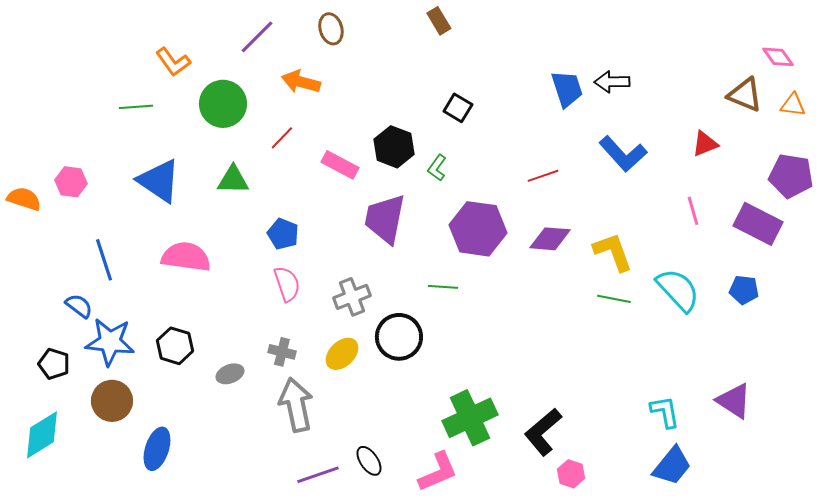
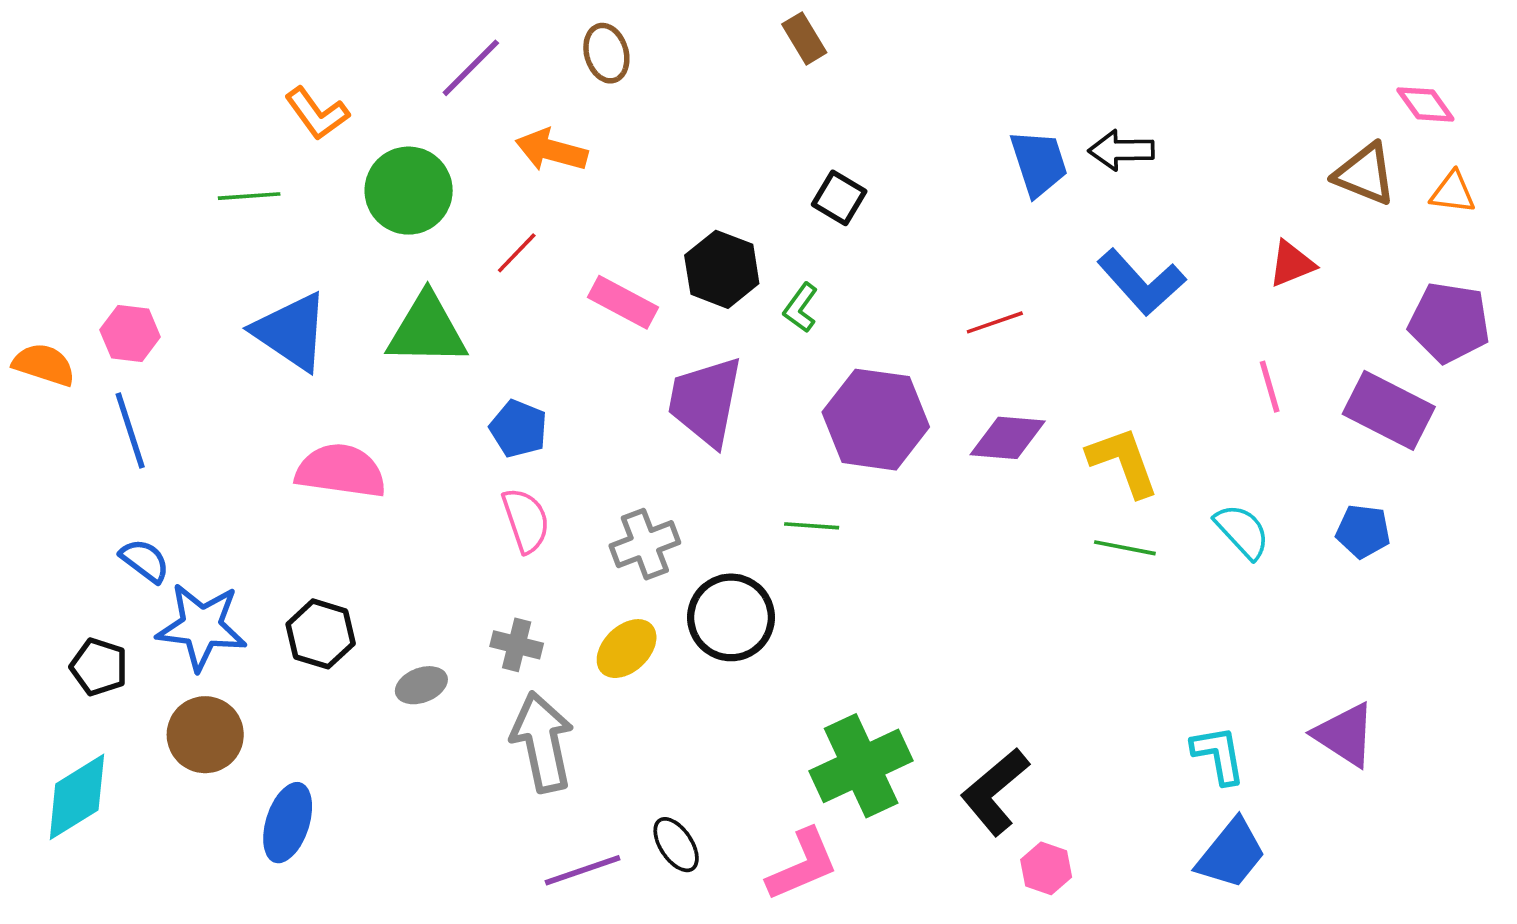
green triangle: (233, 180) -> (427, 330), size x1.4
blue line: (104, 260) -> (130, 431), moved
cyan semicircle: (678, 290) -> (1242, 531), size x0.7

